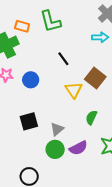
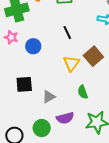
green semicircle: (91, 117) -> (83, 92), turned -56
green circle: (55, 149) -> (42, 128), moved

